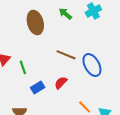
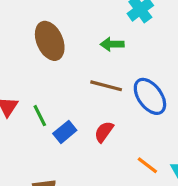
green arrow: (65, 14) -> (112, 44), moved, turned -32
blue rectangle: (38, 88) -> (65, 132), moved

